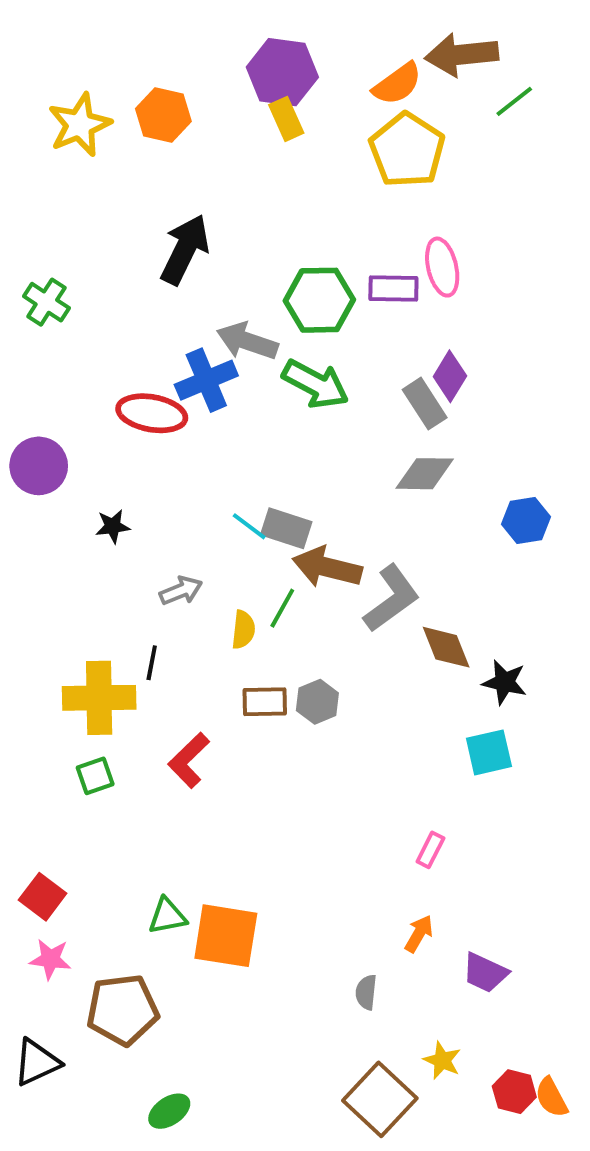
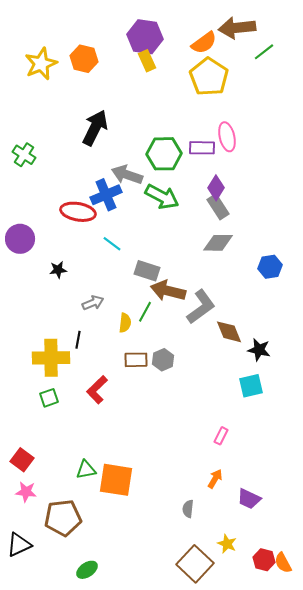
purple diamond: (450, 376) -> (216, 188), moved
cyan line: (249, 526) -> (112, 244), moved

